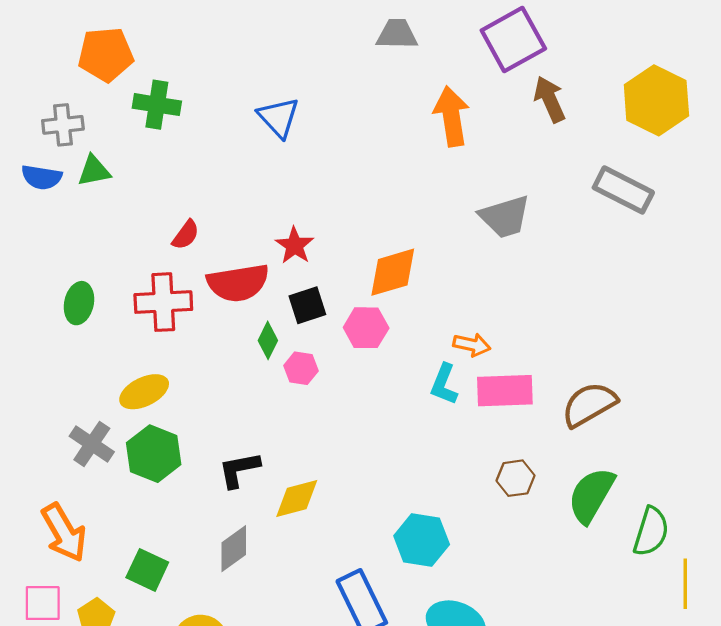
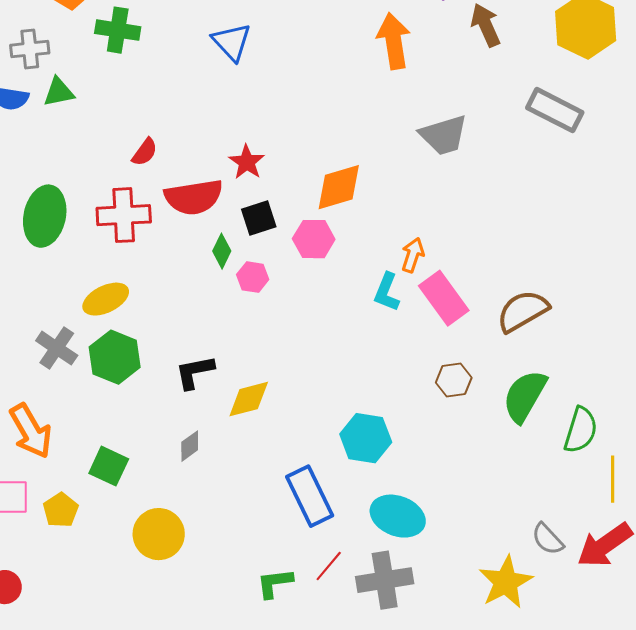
green ellipse: (79, 303) -> (45, 216), size x1.5
orange arrow: (472, 345) -> (413, 255), turned -84
pink rectangle: (505, 391) -> (444, 298), turned 56
gray diamond: (234, 549) -> (190, 446), size x0.7

